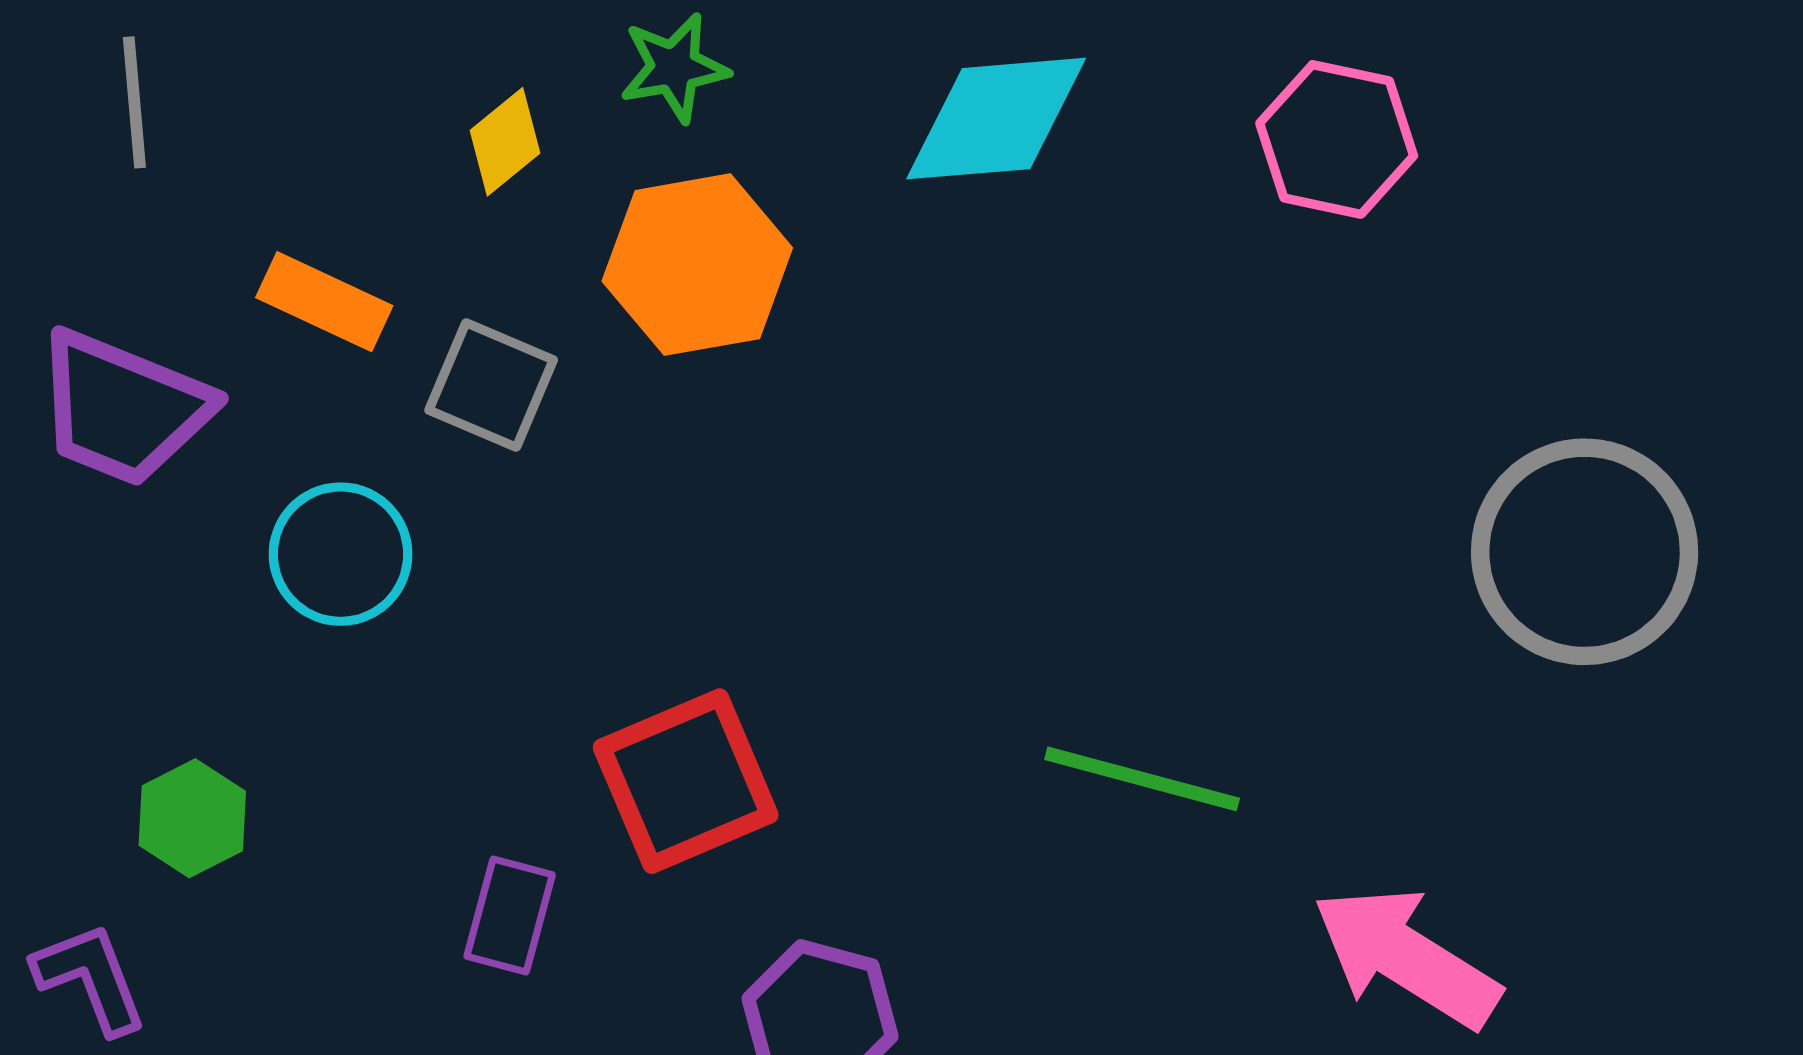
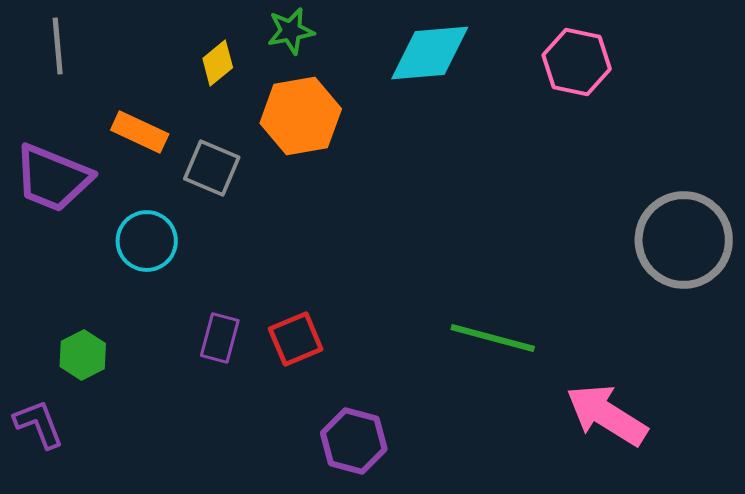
red square: (686, 781) -> (296, 339), size x0.7
purple rectangle: (510, 916) -> (220, 338), moved

